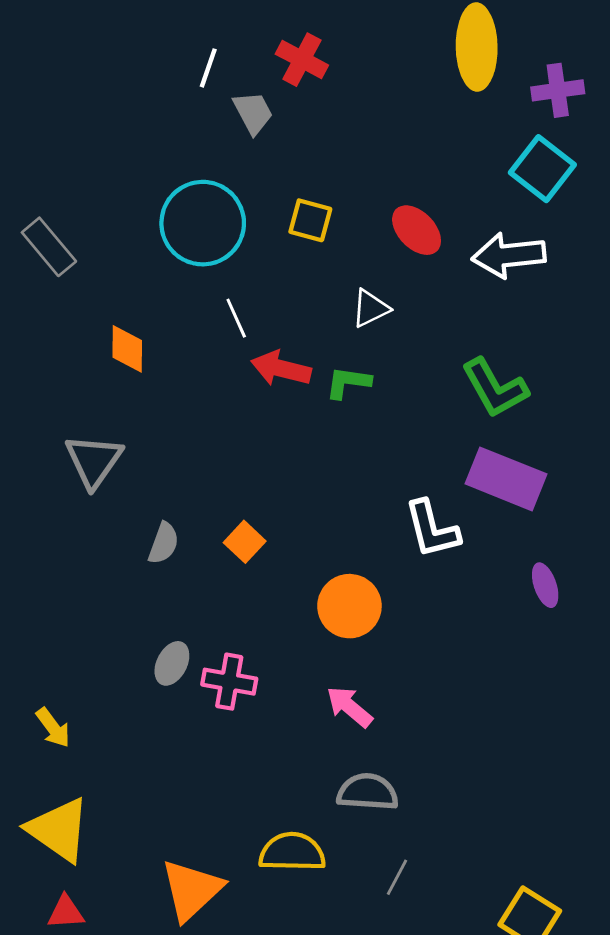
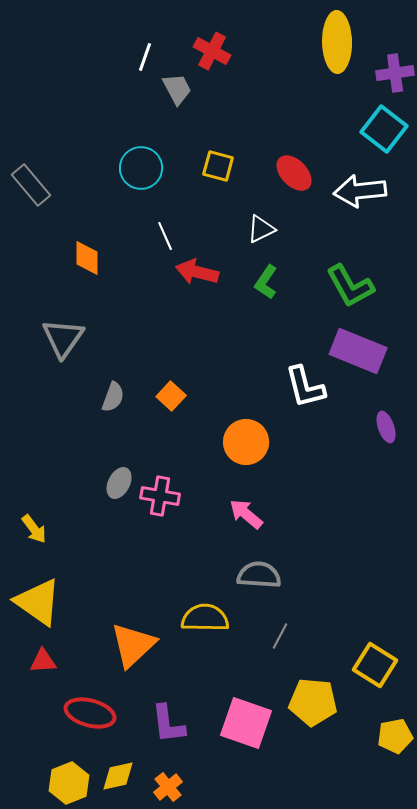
cyan circle: (203, 223) -> (141, 168), size x0.7
green L-shape: (348, 382) -> (266, 282), moved, turned -64

